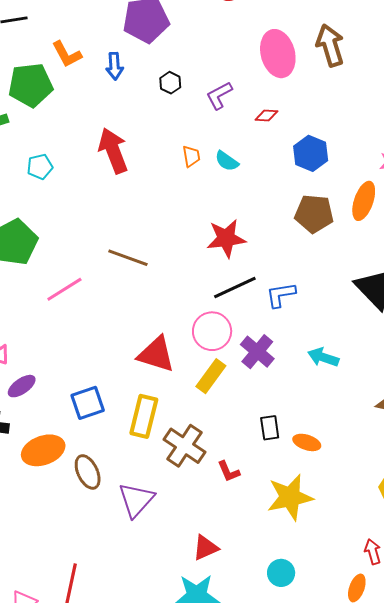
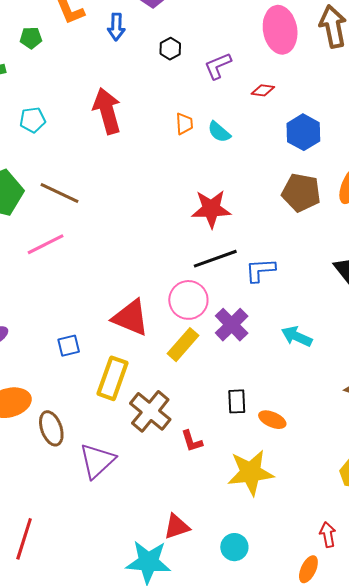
green pentagon: (31, 85) -> (31, 38), size x0.5
brown line: (128, 258) -> (59, 193), moved
blue square: (88, 403) -> (69, 346), moved, size x0.7
red triangle: (206, 548) -> (177, 527), moved

